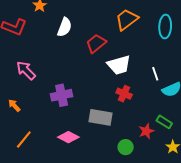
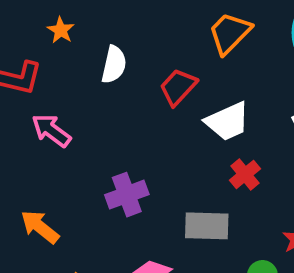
pink arrow: (26, 70) -> (51, 130), moved
red cross: (124, 94) -> (245, 174), turned 35
orange arrow: (14, 105) -> (40, 227), size x1.5

